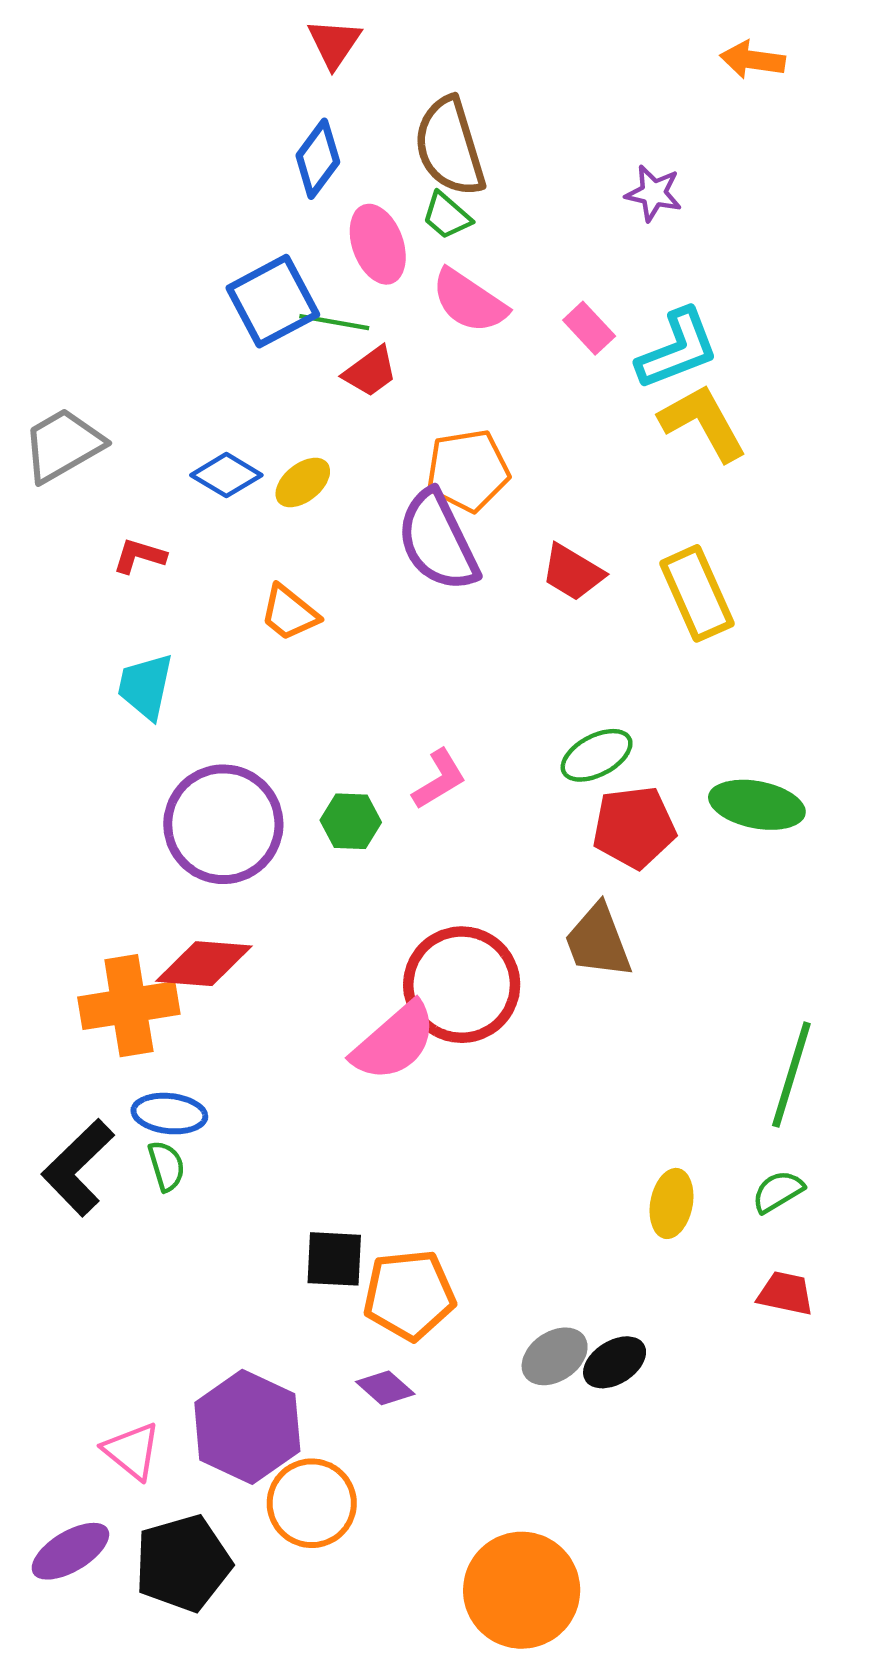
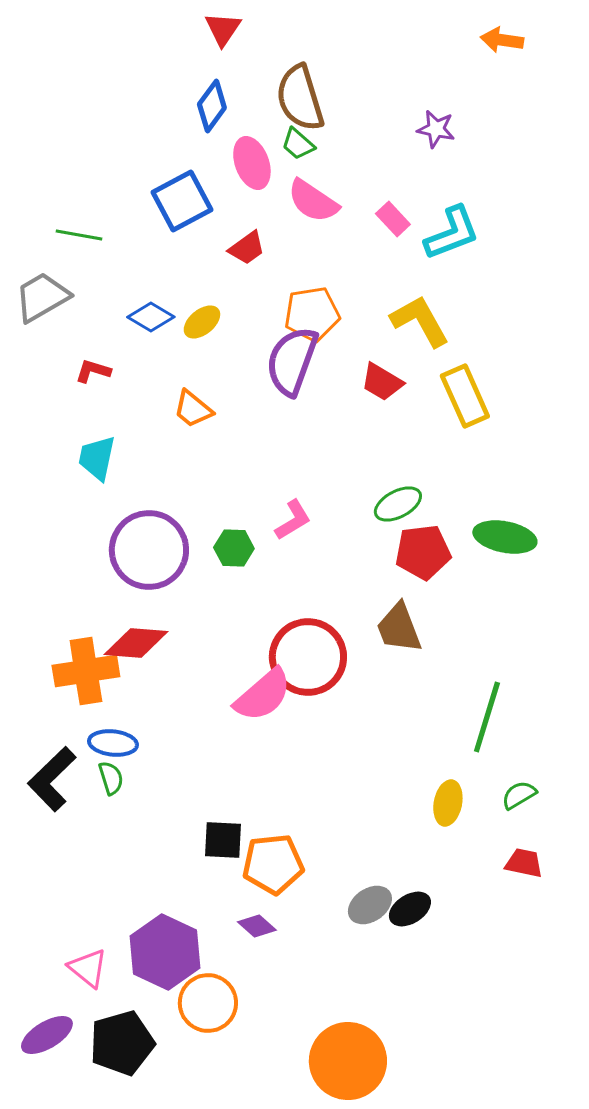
green line: (334, 322) -> (79, 235), moved
yellow L-shape: (703, 423) -> (420, 321), moved
purple semicircle: (438, 541) -> (292, 361), turned 46
green line: (791, 1075) -> (487, 717), moved

